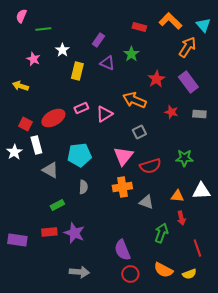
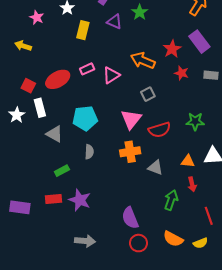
red star: (156, 79) -> (172, 49), moved

